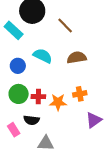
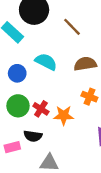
orange cross: (80, 94) -> (89, 97), moved, turned 32
red cross: (38, 97) -> (41, 109), turned 32
pink rectangle: (14, 130) -> (12, 147), turned -72

